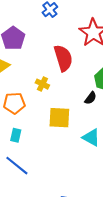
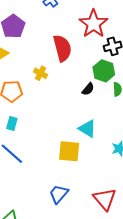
yellow square: (59, 118) -> (69, 151), moved

